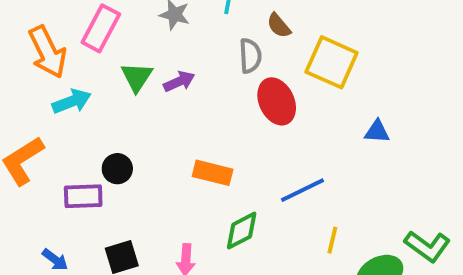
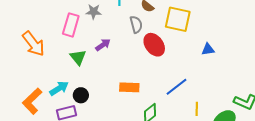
pink rectangle: (101, 28) -> (71, 25), moved
green triangle: (137, 77) -> (78, 57), moved
cyan arrow: (72, 101) -> (59, 88), moved

